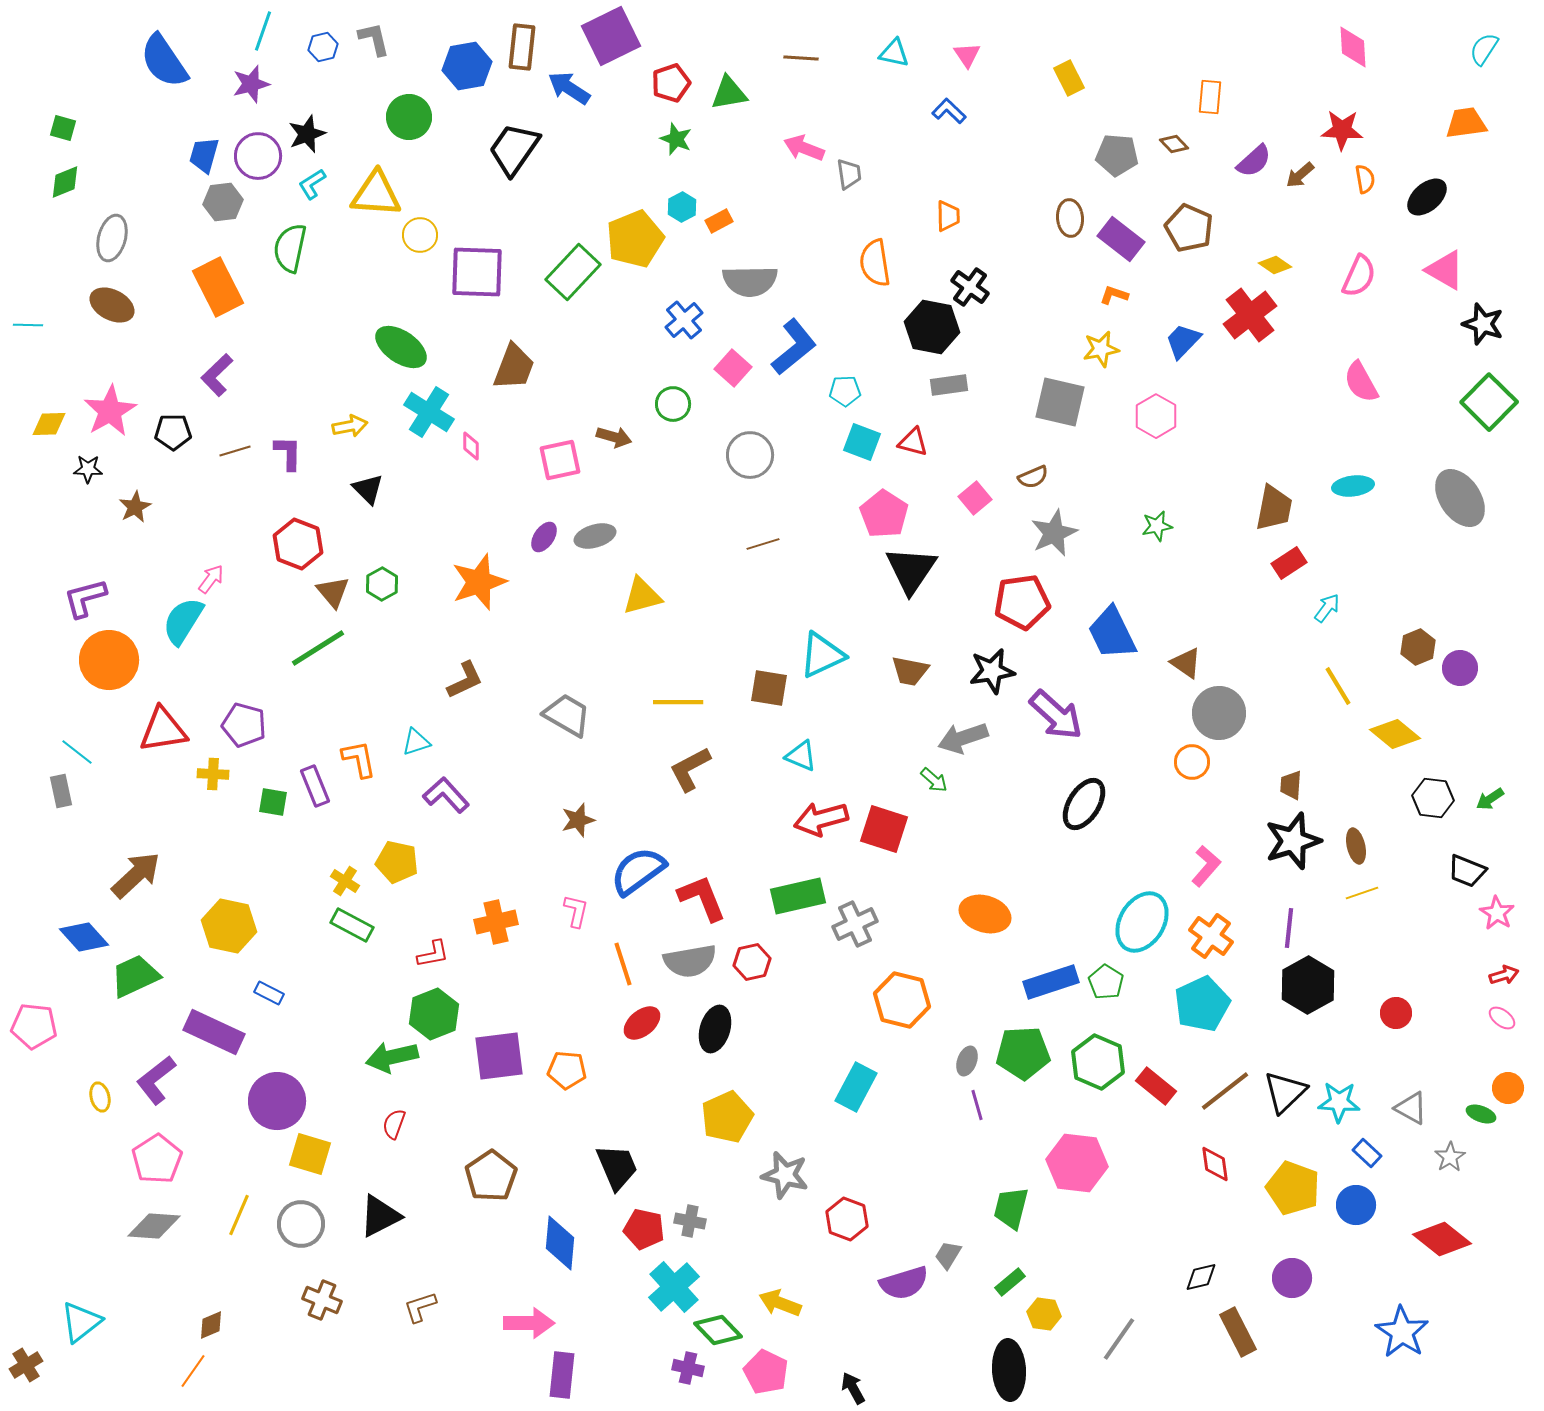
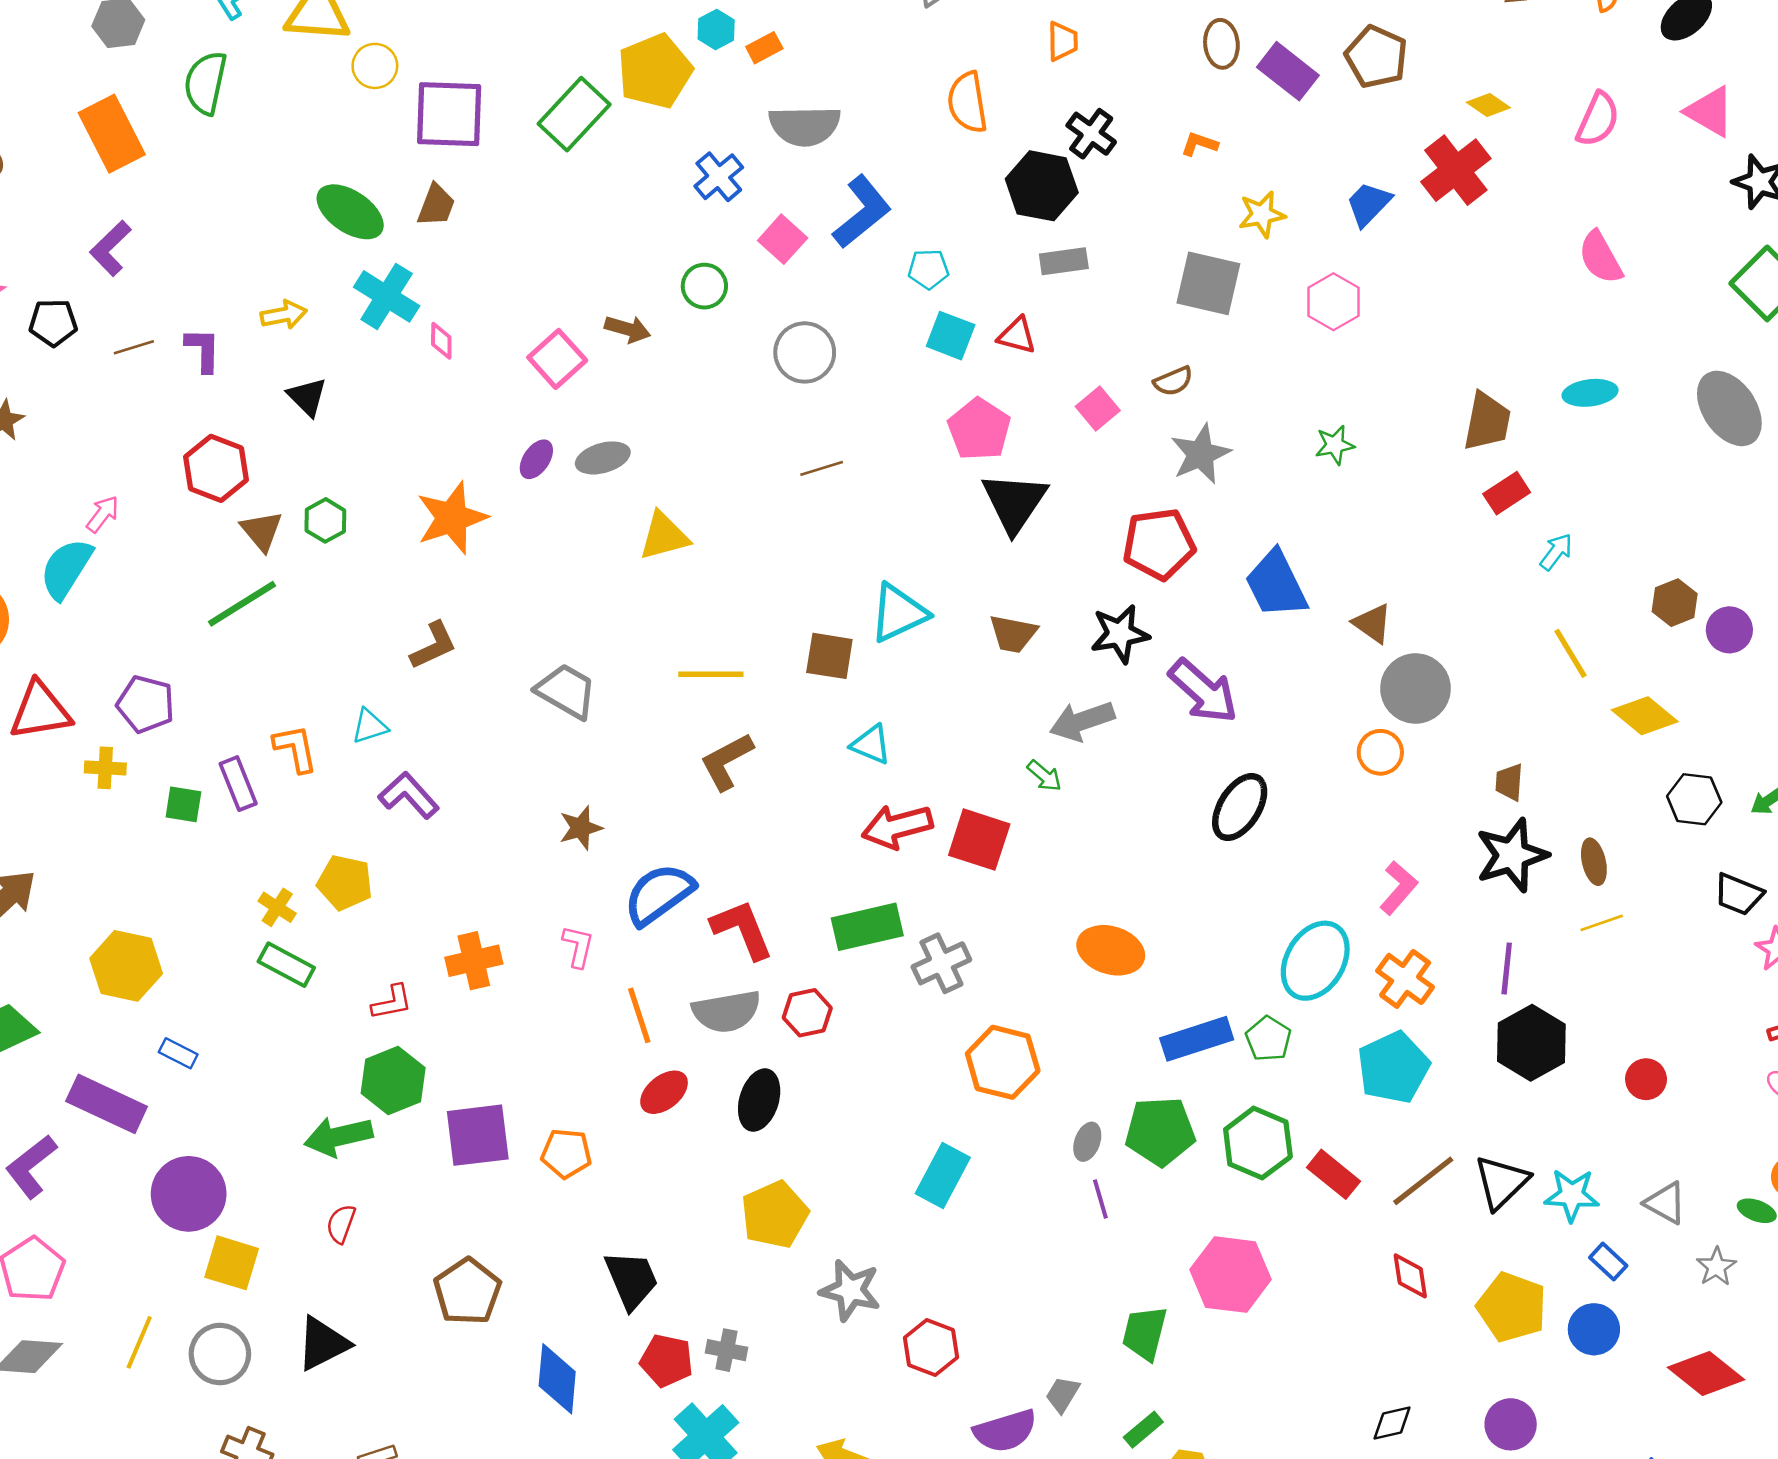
orange L-shape: (1114, 295) -> (1199, 144), moved
brown trapezoid: (514, 367) -> (436, 205), moved, size x0.7
pink square: (560, 460) -> (557, 359), turned -30

